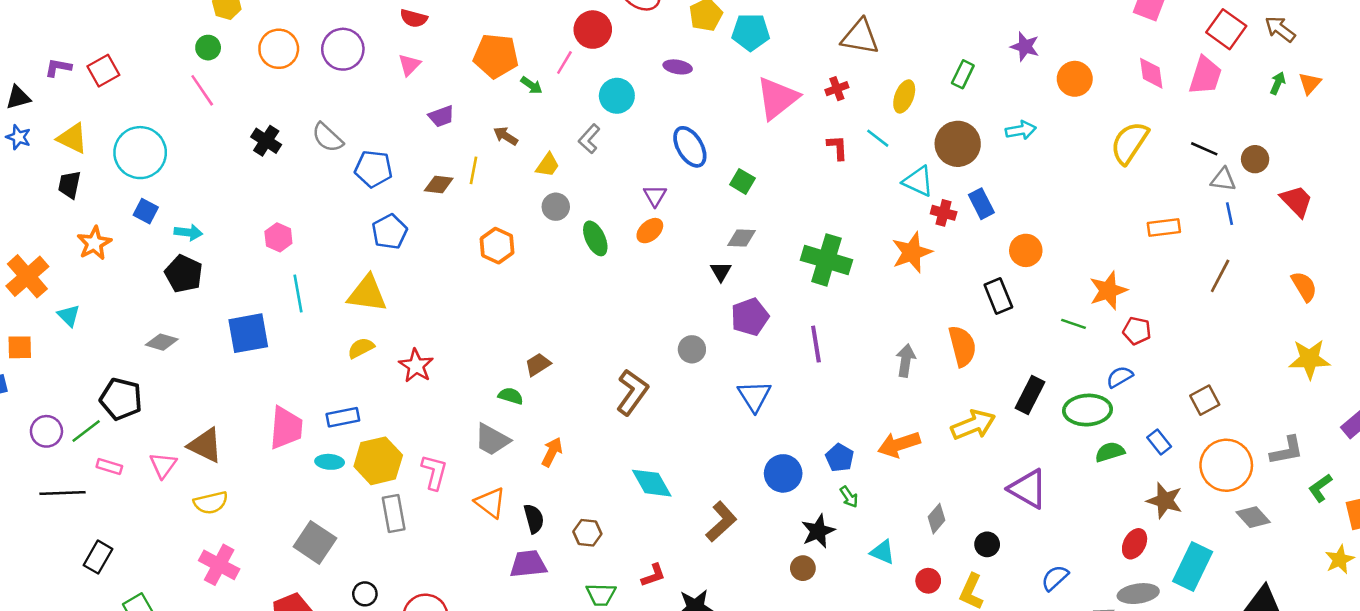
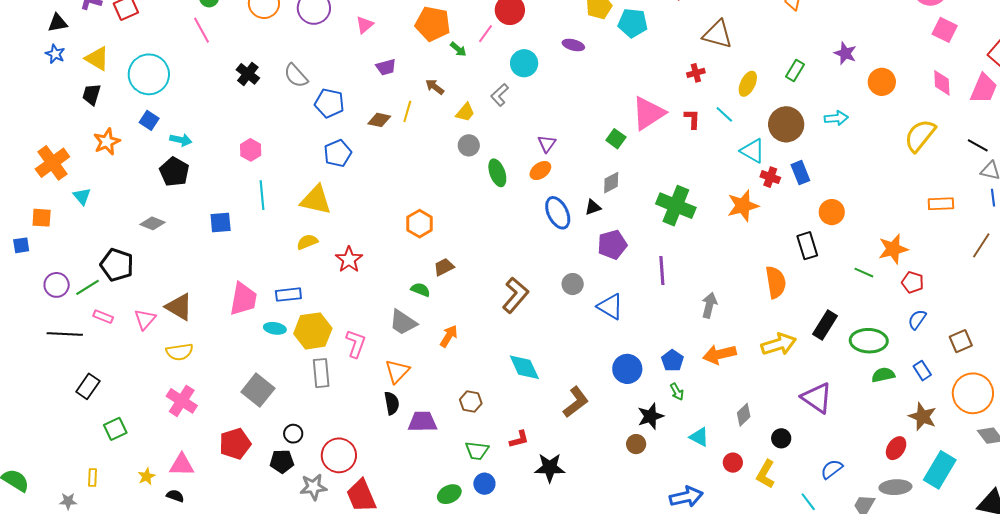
pink triangle: (777, 98) -> (648, 113), moved
blue ellipse: (690, 147) -> (558, 213), moved
gray diamond: (741, 238) -> (611, 183), turned -35
orange hexagon: (497, 246) -> (420, 224), moved
black triangle: (721, 272) -> (593, 207), turned 36
blue square: (248, 333) -> (221, 222), size x0.7
gray circle: (692, 349) -> (573, 284), moved
gray arrow: (906, 361) -> (709, 305), moved
blue semicircle: (1120, 377) -> (917, 319), moved, turned -30
blue triangle: (754, 396) -> (610, 307), turned -32
orange triangle: (490, 503) -> (397, 371), turned 32
black semicircle: (534, 519) -> (392, 403), moved

